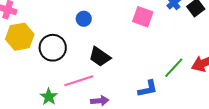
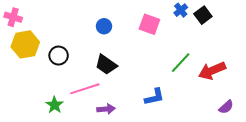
blue circle: (84, 19) -> (104, 26), moved
black circle: (53, 48) -> (59, 56), size x0.7
green line: (174, 68) -> (181, 63), moved

